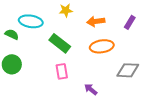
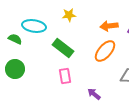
orange arrow: (96, 21) -> (109, 26), moved
orange ellipse: (102, 46) -> (105, 51), turned -40

